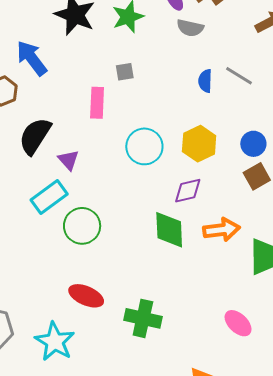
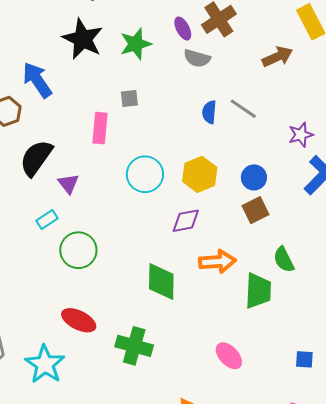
cyan rectangle: (49, 197) -> (47, 220), size x0.6
green diamond: (169, 230) -> (161, 281), moved

